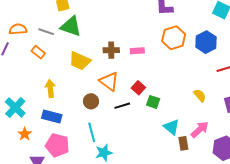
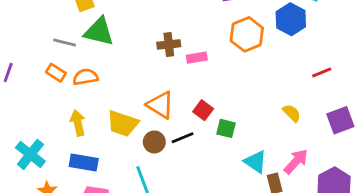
orange semicircle: (18, 29) -> (85, 77), moved
blue hexagon: (206, 42) -> (291, 19), moved
brown cross: (111, 50) -> (169, 44), moved
yellow trapezoid: (80, 61) -> (123, 123), moved
brown circle: (91, 101) -> (154, 142), moved

